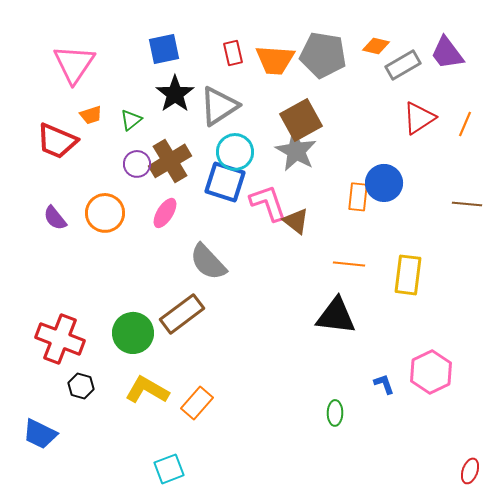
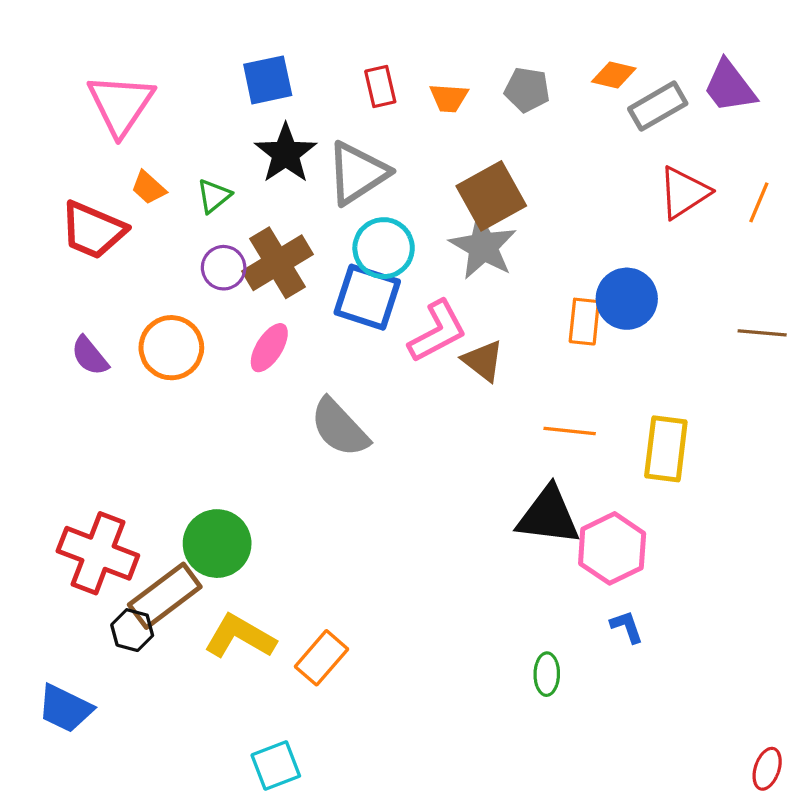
gray pentagon: (323, 55) -> (527, 90), size x0.6
orange trapezoid: (275, 60) -> (449, 98), size x0.6
orange trapezoid: (91, 115) -> (149, 188), turned 60
pink L-shape: (268, 203) -> (437, 331), turned 81
brown rectangle: (182, 314) -> (165, 596), moved
pink hexagon: (431, 372) -> (612, 548), moved

